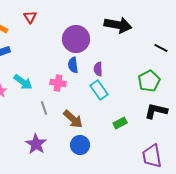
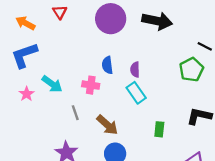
purple circle: (76, 39) -> (111, 19), moved
green pentagon: (149, 81) -> (191, 70), moved
green rectangle: (120, 123) -> (159, 129), turned -56

